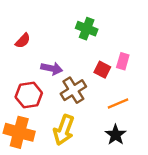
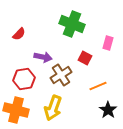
green cross: (87, 29) -> (72, 24), size x1.4
pink rectangle: (123, 61) -> (108, 43), moved
black star: (116, 135) -> (108, 110), moved

